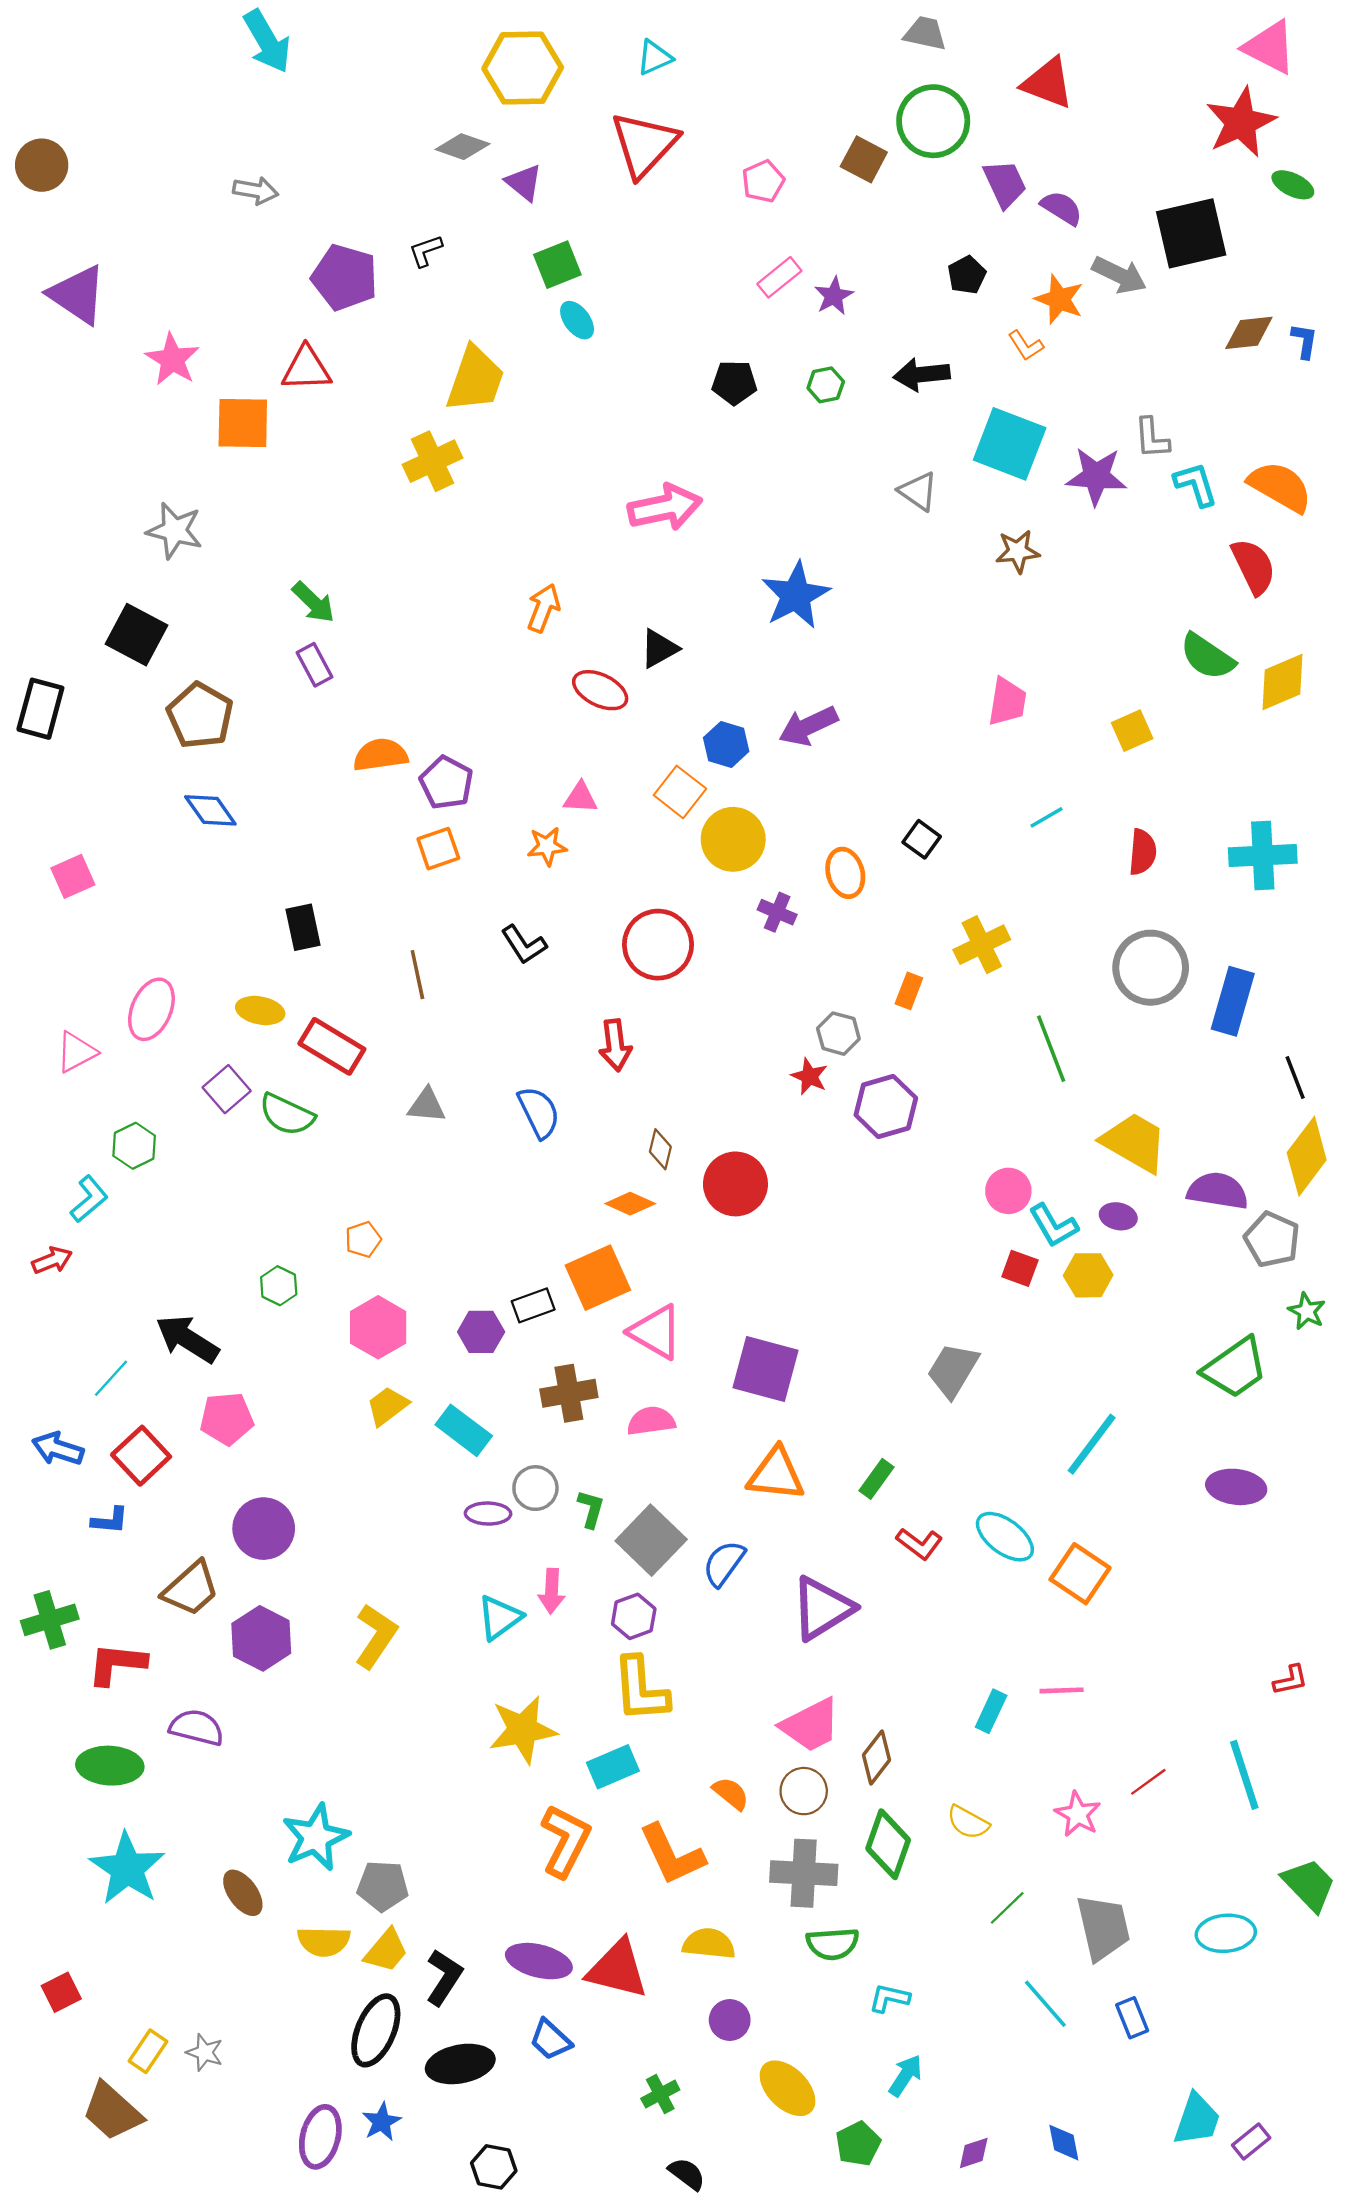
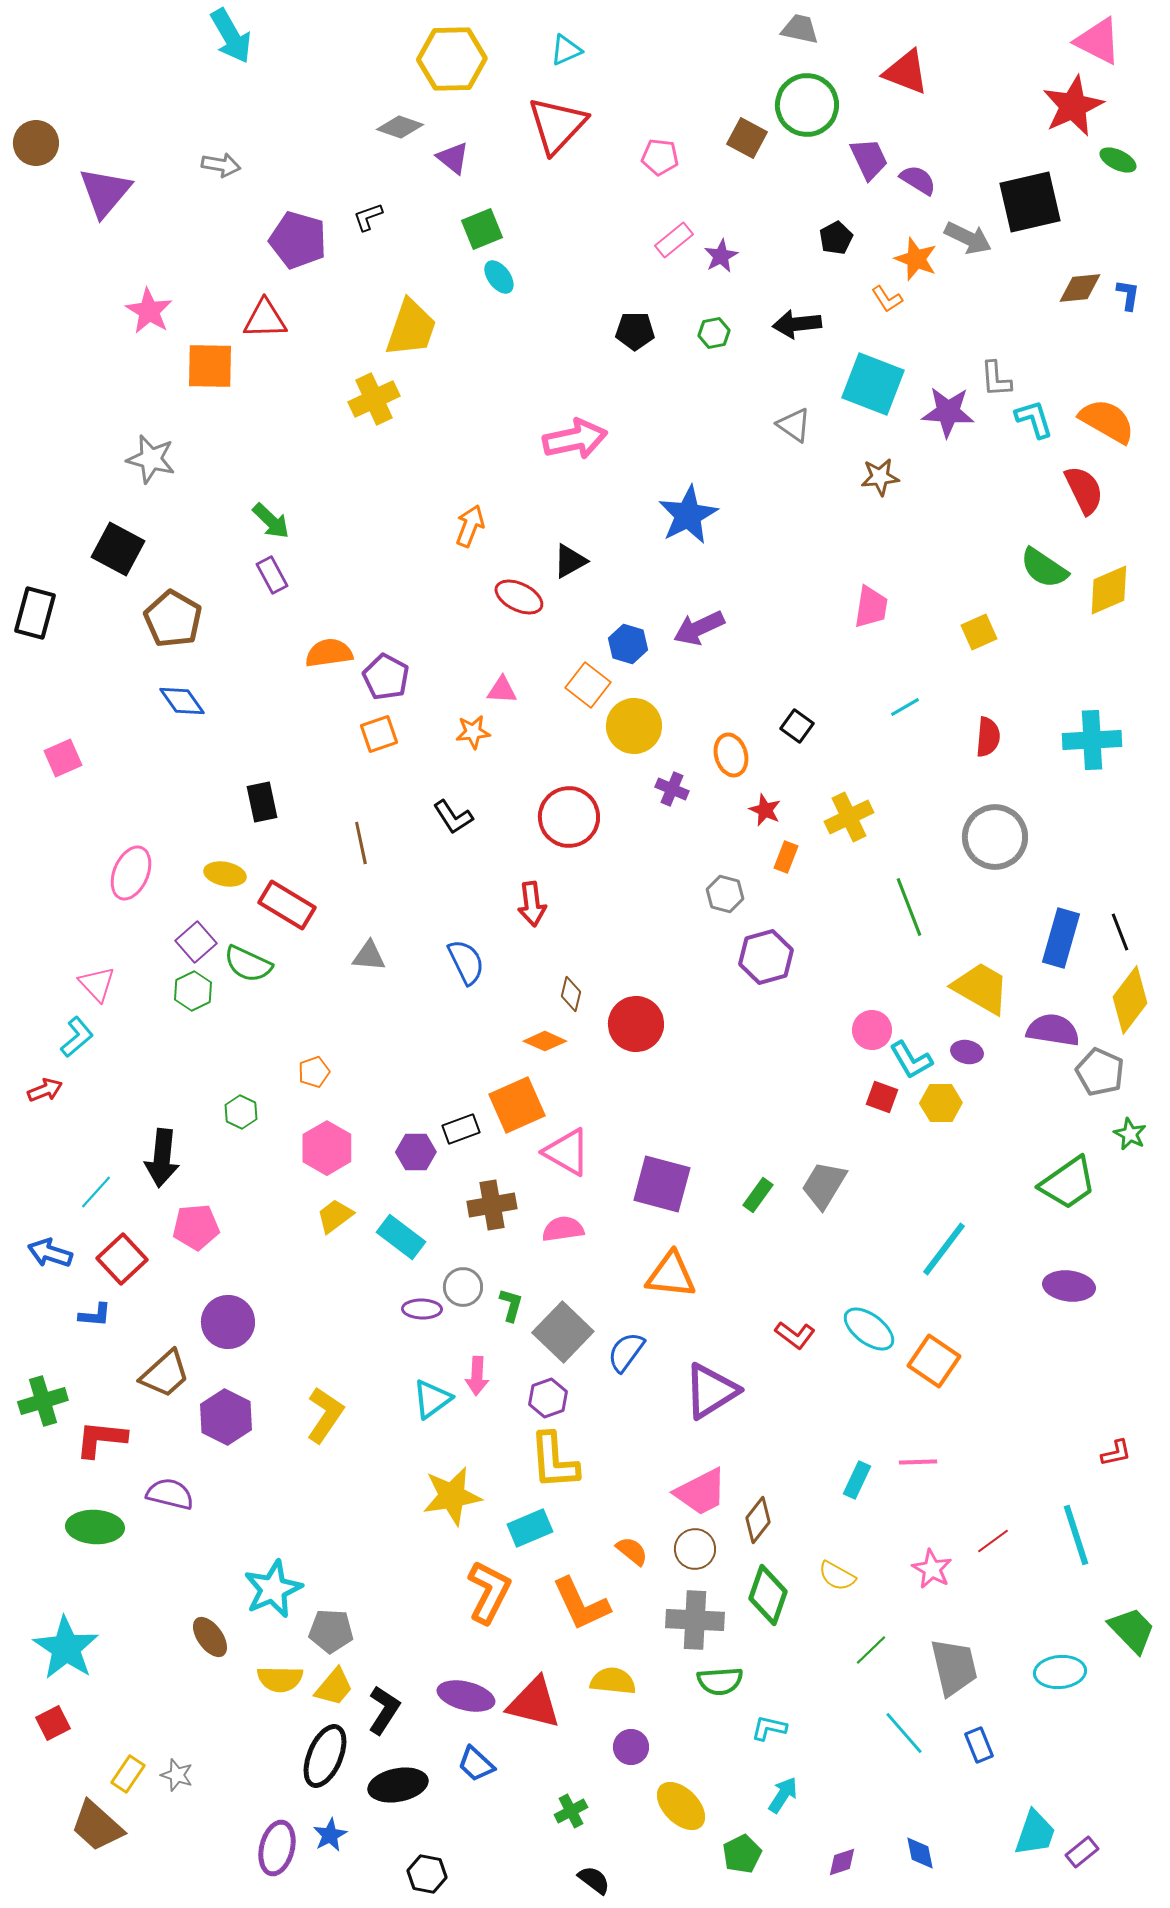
pink pentagon: (763, 181) -> (660, 157), turned 30
purple triangle: (77, 295) -> (105, 192), moved, turned 36
blue rectangle: (1233, 1001) -> (1061, 938), moved
pink triangle: (76, 1052) -> (97, 984), moved, turned -45
red star: (809, 1076) -> (765, 810), moved
green hexagon: (134, 1146) -> (193, 991), moved
black arrow: (187, 1339) -> (162, 1158), turned -116
green rectangle: (877, 1479) -> (758, 1195), moved
cyan star: (127, 1869) -> (66, 1648), moved

